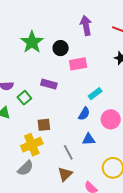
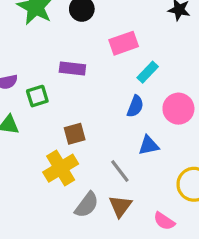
pink rectangle: (78, 64) -> (124, 43), moved
green square: (24, 98) -> (37, 96), turned 32
gray semicircle: (25, 168) -> (87, 205), moved

